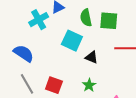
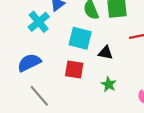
blue semicircle: (24, 53) -> (29, 63), turned -50
red square: (54, 85) -> (74, 70), moved

